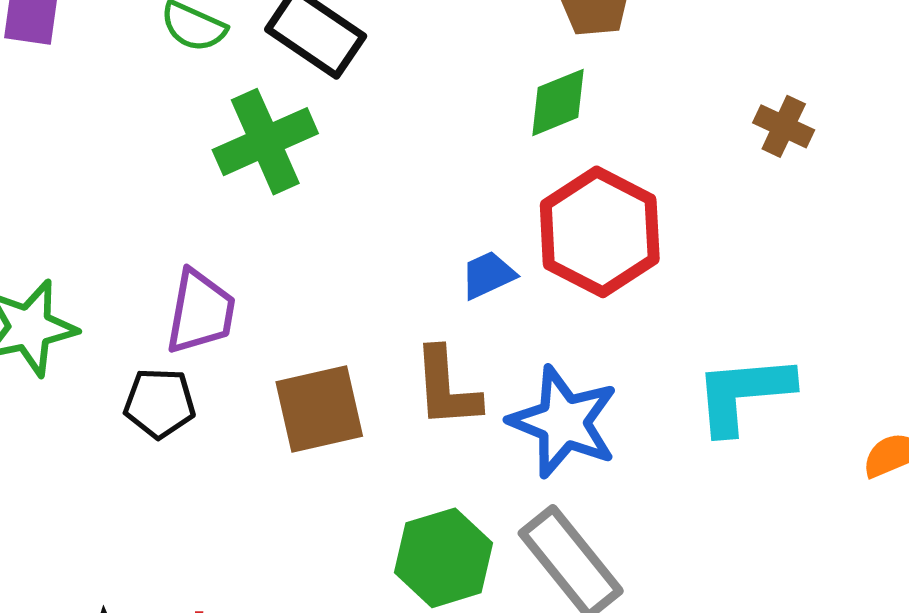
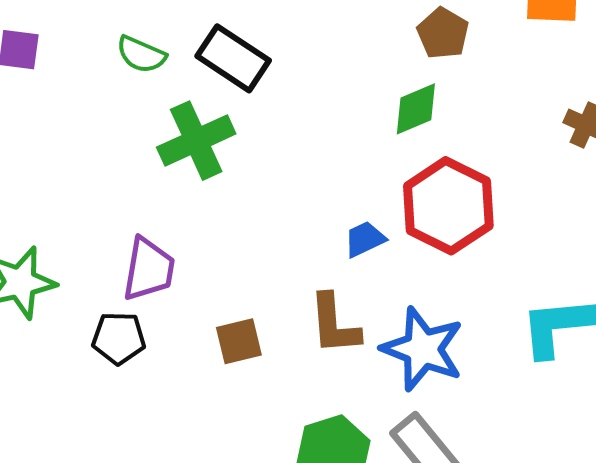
brown square: (319, 409) -> (239, 341), size x0.7

